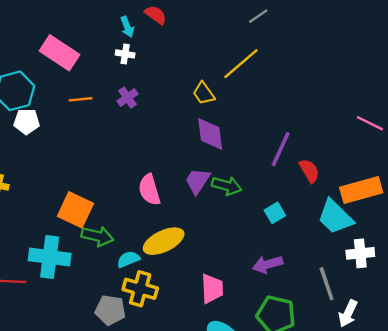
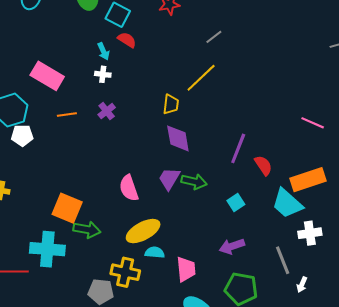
yellow trapezoid: (204, 93) -> (171, 104), turned -135
cyan semicircle: (128, 259) -> (155, 252), moved, turned 30
white arrow: (348, 314) -> (302, 285), size x0.7

